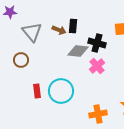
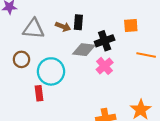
gray triangle: (32, 32) -> (33, 29), turned -45
black cross: (97, 43) -> (105, 41), turned -36
cyan circle: (61, 91) -> (51, 71), moved

